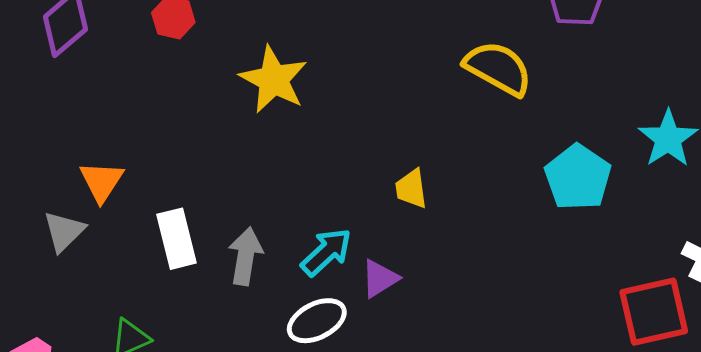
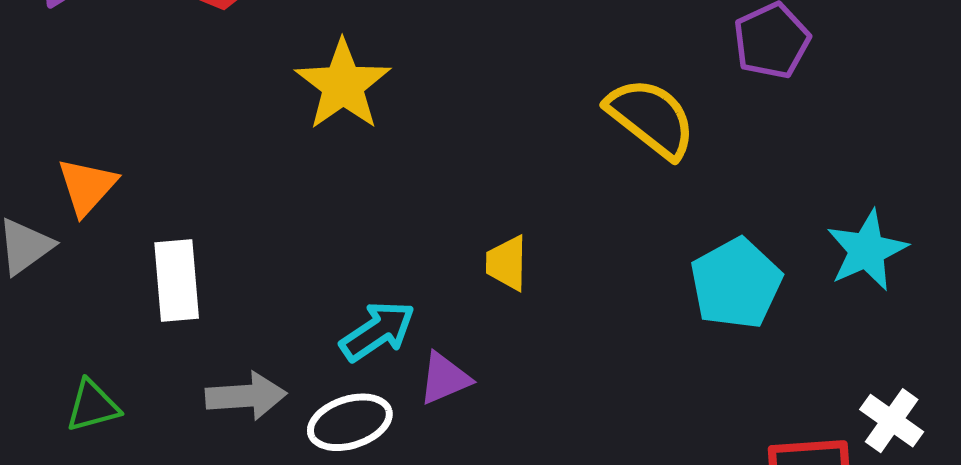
gray arrow: (245, 256) -> (246, 396), moved, turned 68

